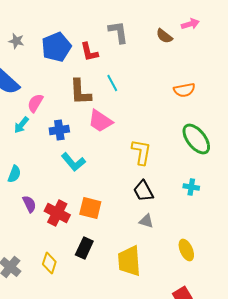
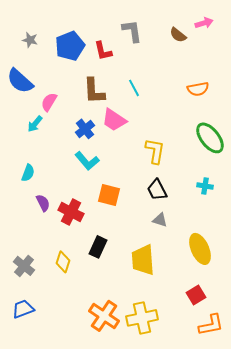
cyan line: (112, 83) -> (134, 88), moved
blue cross: (59, 130) -> (85, 129), moved, turned -30
orange square: (90, 208) -> (109, 195), moved
yellow ellipse: (186, 250) -> (200, 249), size x1.4

